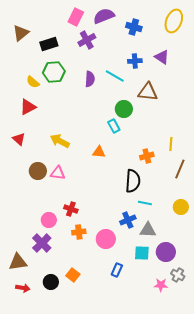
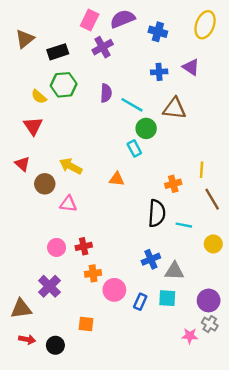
cyan line: (115, 76) -> (132, 105), moved
red triangle: (28, 107) -> (33, 126), turned -36
brown line: (180, 169) -> (212, 199), turned -54
brown circle: (38, 171) -> (45, 184), moved
cyan line: (145, 203) -> (184, 225), moved
red cross: (71, 209) -> (84, 246), turned -32
pink circle: (49, 220) -> (57, 247), moved
pink circle: (106, 239) -> (114, 290), moved
purple circle: (166, 252) -> (209, 300), moved
blue rectangle: (117, 270) -> (140, 302), moved
orange square: (73, 275) -> (86, 324), turned -32
black circle: (51, 282) -> (55, 345), moved

